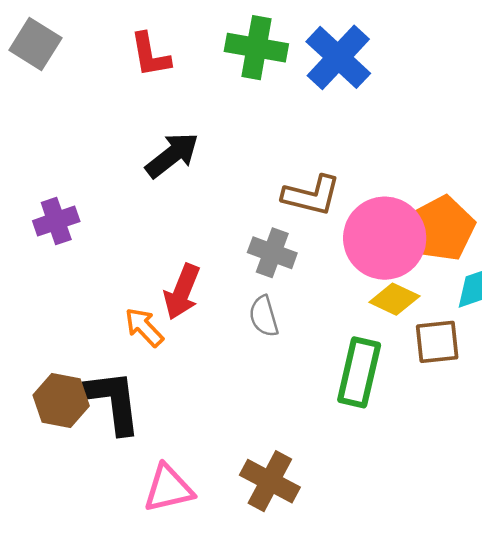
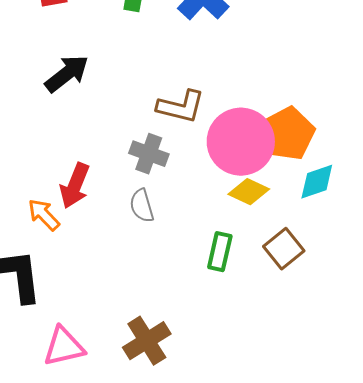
brown square: (437, 342) -> (284, 249), moved, turned -33
green rectangle: (359, 372) -> (220, 252), size x0.7
brown cross: (270, 481) -> (147, 341), turned 30

